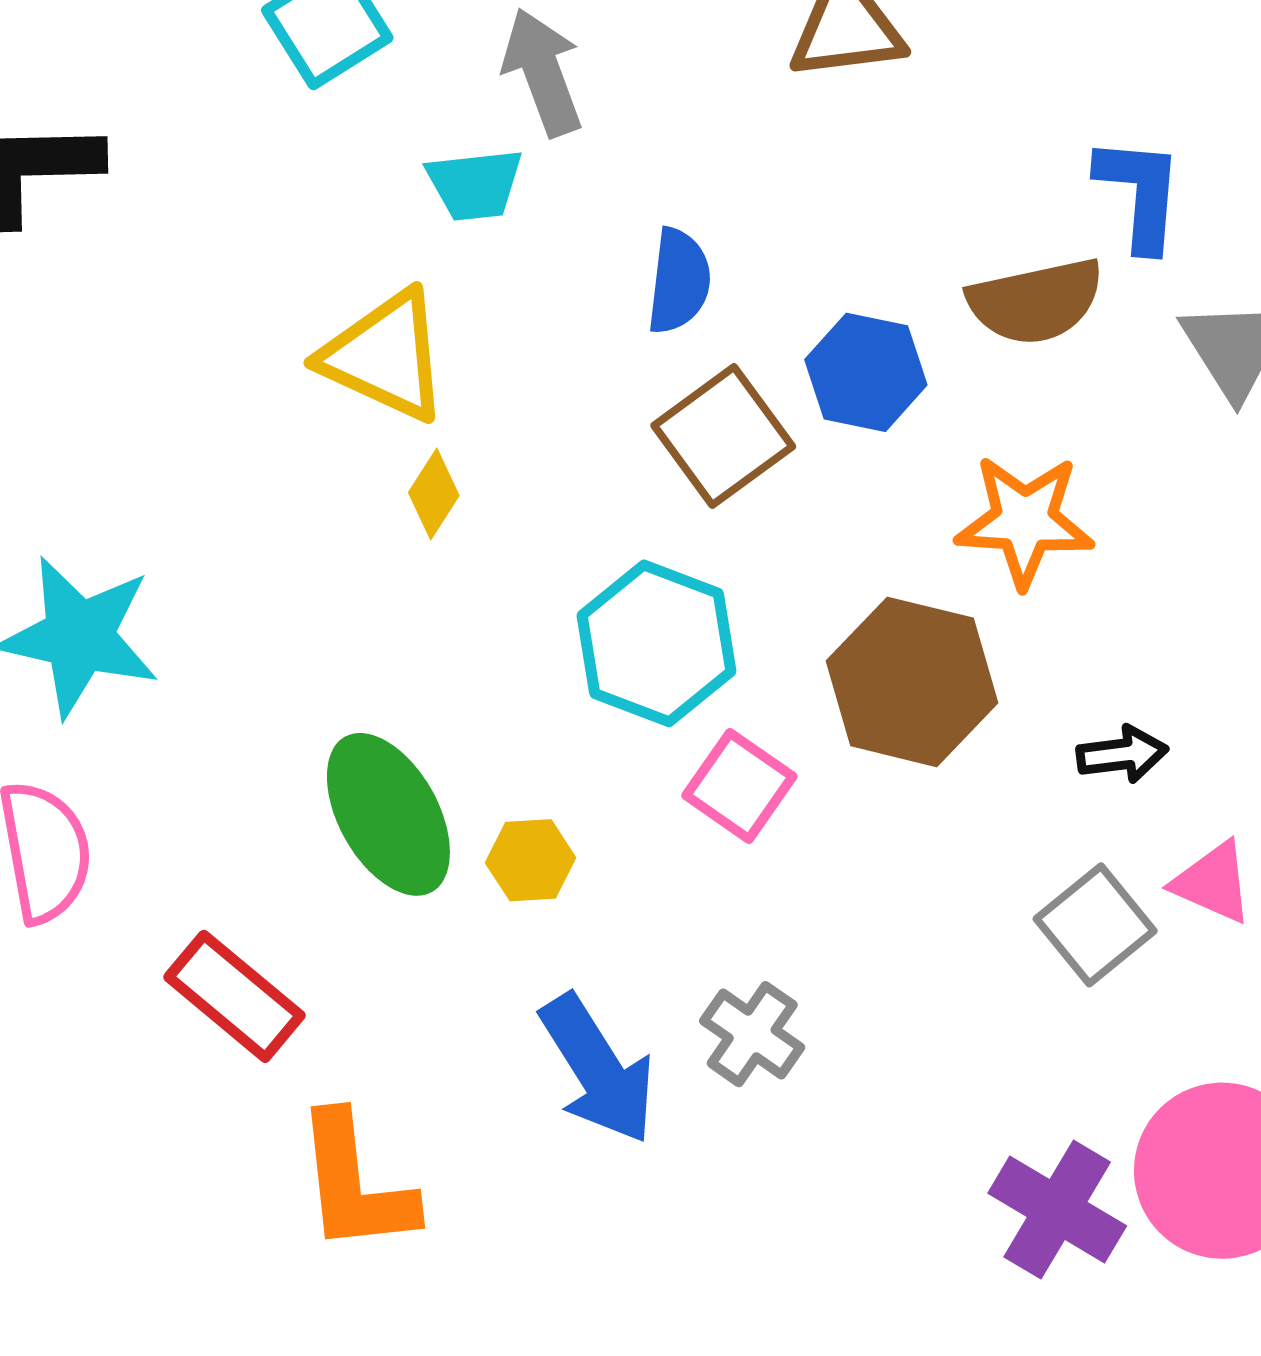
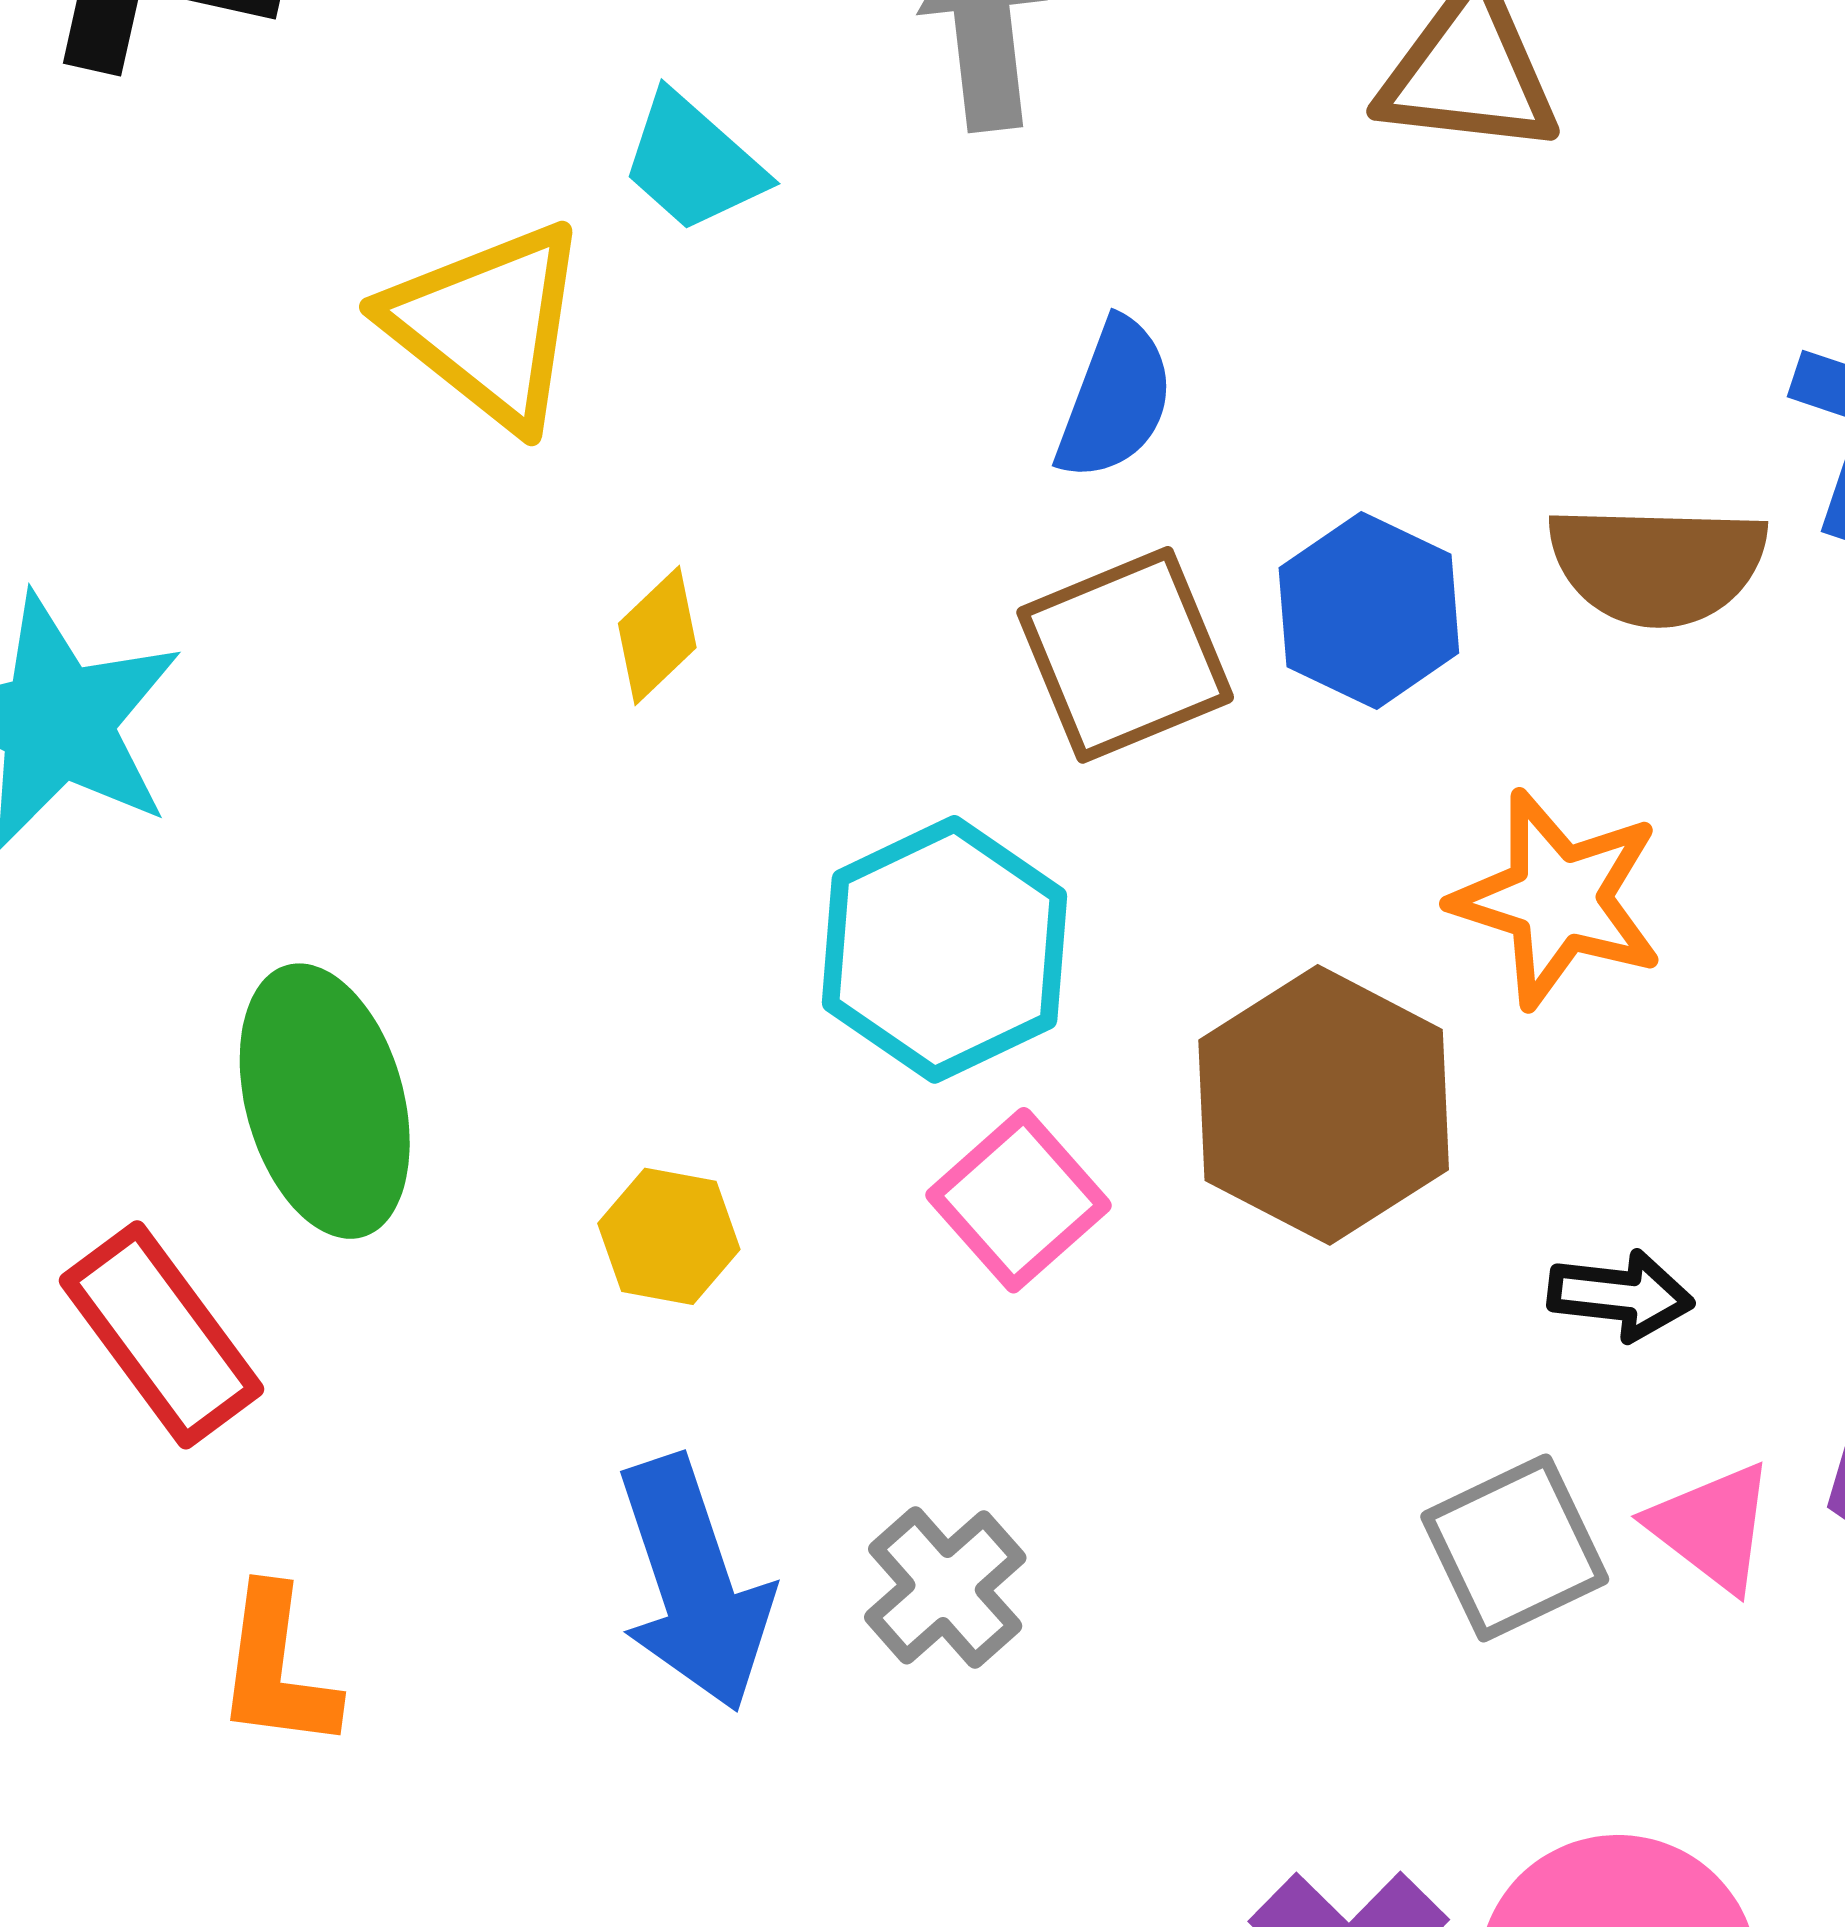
cyan trapezoid: (475, 184) -> (693, 163), moved, turned 34
yellow triangle: (385, 356) -> (488, 325), moved
green ellipse: (388, 814) -> (325, 1101), moved
orange L-shape: (355, 1183) -> (277, 1669), size x0.7

